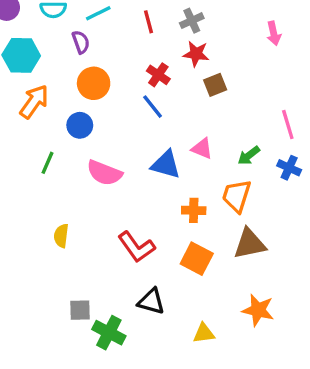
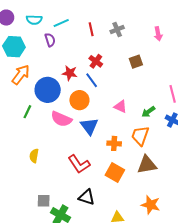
pink arrow: (274, 33) -> (158, 34), moved
red star: (196, 54) -> (70, 73), moved
orange circle: (94, 83) -> (79, 100), moved
brown square: (215, 85) -> (136, 62), moved
blue circle: (80, 125) -> (48, 90), size x1.6
blue triangle: (166, 165) -> (89, 126), moved, turned 36

